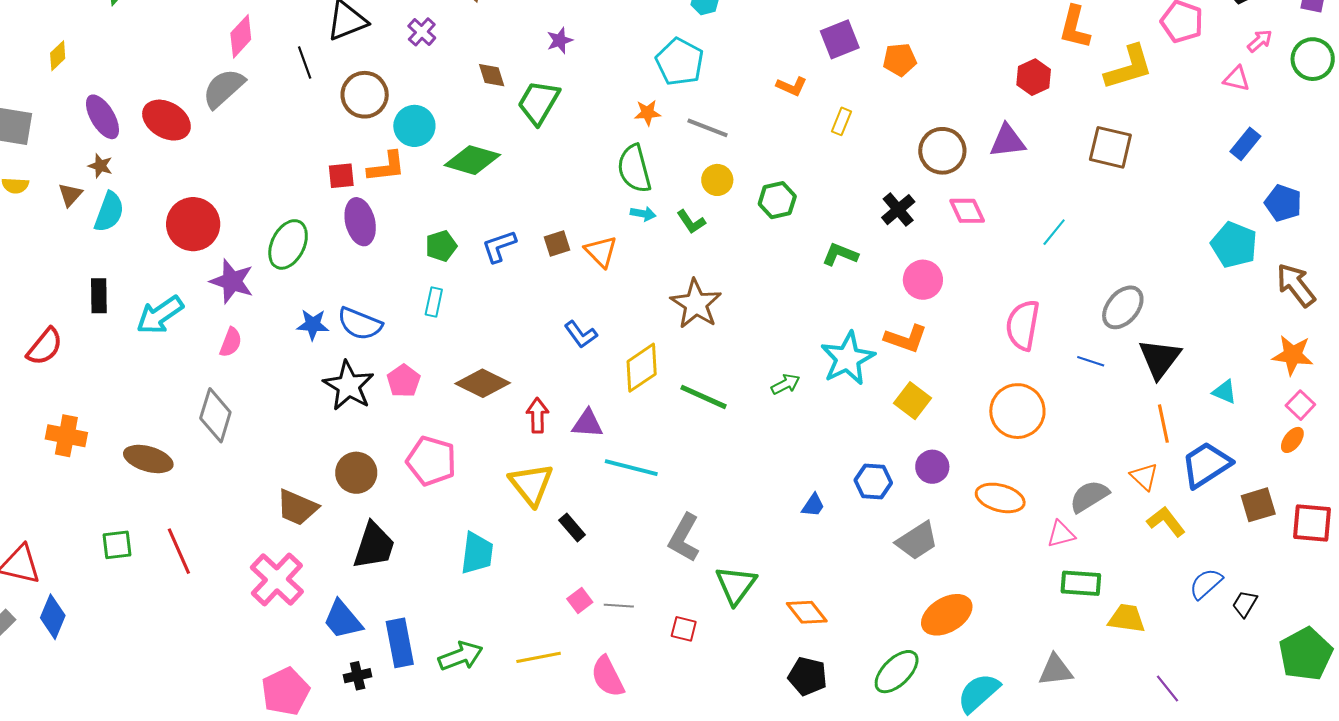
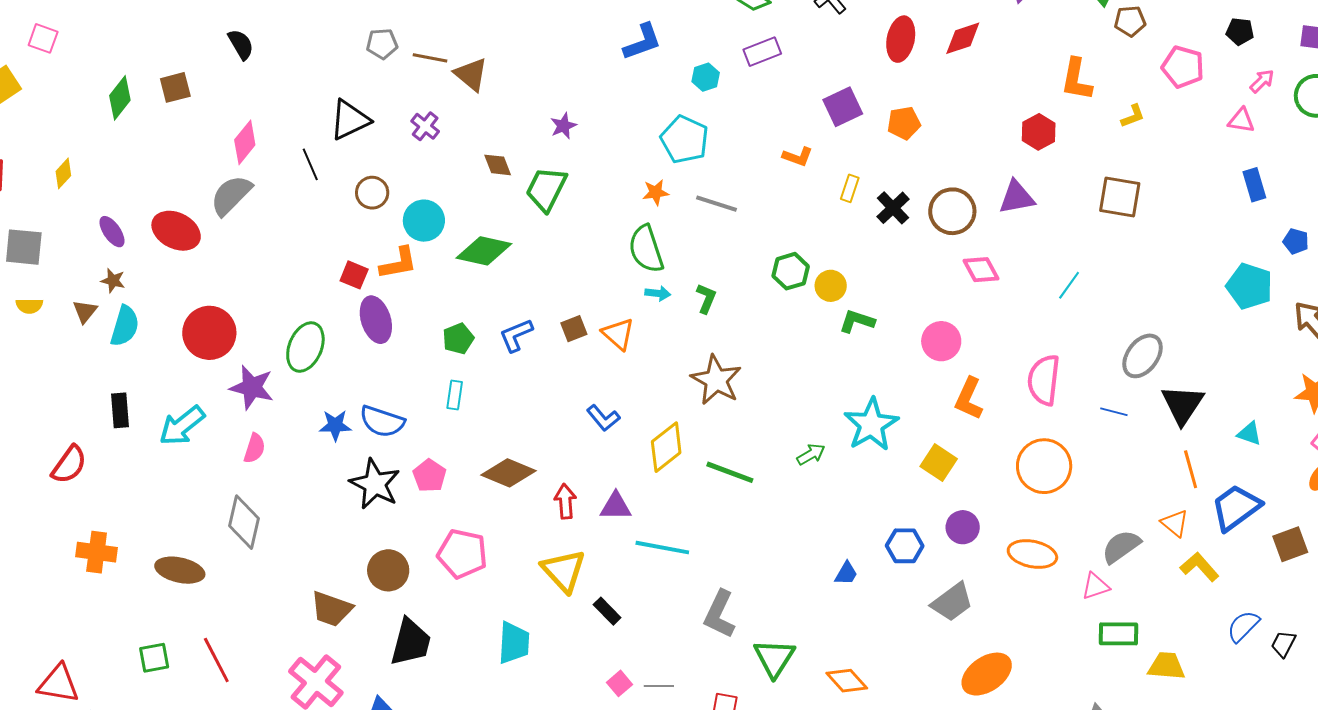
yellow L-shape: (1129, 67) -> (1133, 116), size x0.5
brown circle: (365, 95) -> (372, 193), size x0.7
purple ellipse: (102, 117) -> (112, 232), size x0.7
blue rectangle: (1245, 144) -> (1254, 185), turned -52
red square: (341, 176) -> (354, 275), turned 32
yellow circle: (717, 180) -> (831, 286), moved
blue pentagon: (1283, 203) -> (1296, 241), size x0.7
black cross: (898, 210) -> (893, 208), moved
green L-shape: (691, 222) -> (706, 298), turned -120
orange L-shape: (906, 339) -> (969, 399), moved, turned 99

